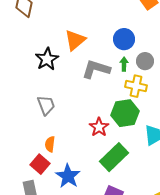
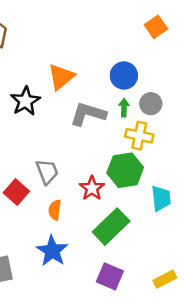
gray trapezoid: (46, 105) -> (47, 172), moved
orange semicircle: (50, 144) -> (55, 210), moved
red square: (40, 164) -> (16, 192), moved

